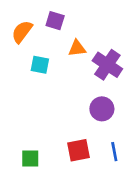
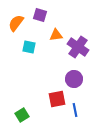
red square: (78, 150) -> (57, 99), moved
blue line: (114, 152) -> (75, 110), moved
green square: (30, 158) -> (22, 115), turned -32

